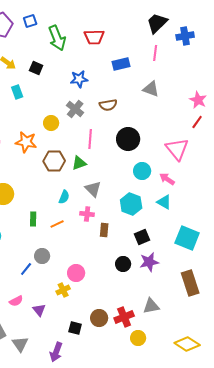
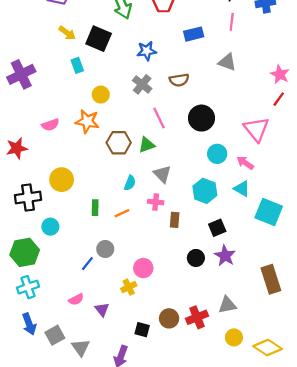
black square: (36, 68) -> (99, 39), size x1.6
yellow circle: (51, 123) -> (101, 95), moved
pink line: (90, 139) -> (159, 118), turned -30
cyan square: (187, 238) -> (269, 212), moved
purple star: (149, 262) -> (225, 256), turned -30
yellow circle: (138, 338) -> (234, 337), moved

